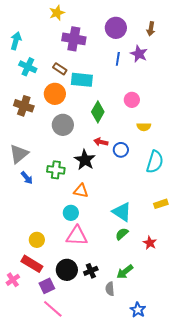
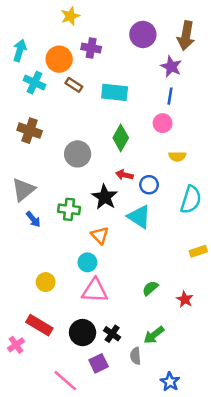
brown arrow: (151, 29) -> (186, 36), size x1.6
purple cross: (74, 39) -> (91, 48), size x0.7
blue line: (118, 59) -> (170, 96), moved
cyan rectangle: (82, 80) -> (115, 92), moved
orange circle: (55, 94) -> (59, 59), moved
orange triangle: (81, 191) -> (100, 235), turned 35
cyan triangle: (122, 212) -> (139, 217), moved
yellow circle: (37, 240) -> (46, 282), moved
black cross: (91, 271) -> (112, 334), turned -32
purple square: (47, 286) -> (99, 363), moved

